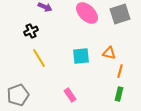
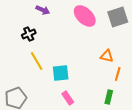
cyan square: (81, 56) -> (61, 73), moved
green rectangle: (119, 94) -> (109, 97), moved

